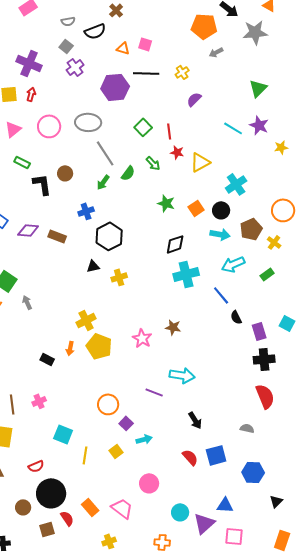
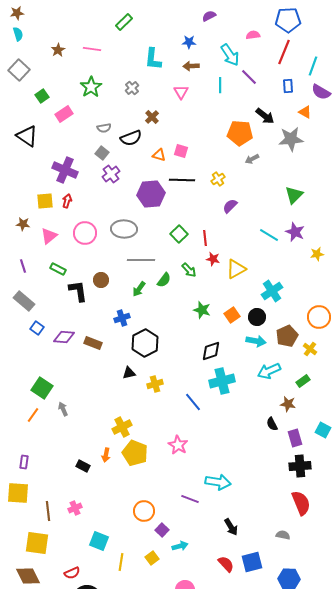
gray line: (105, 153) -> (141, 260), turned -56
blue line: (221, 295) -> (193, 402), moved
brown star: (173, 327) -> (288, 404), moved

